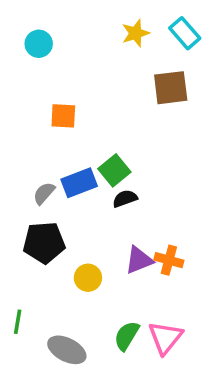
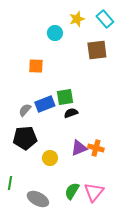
cyan circle: (39, 44) -> (55, 33), moved
green square: (114, 170) -> (65, 97), turned 30

